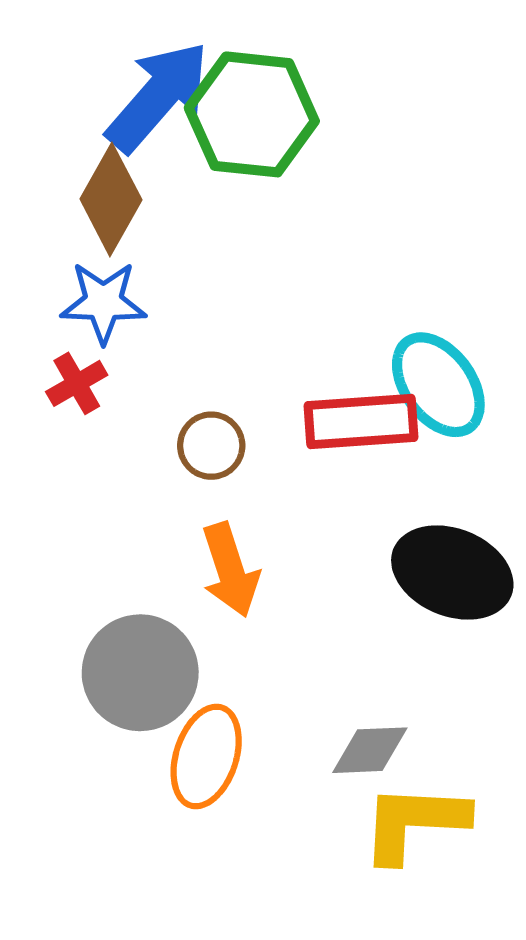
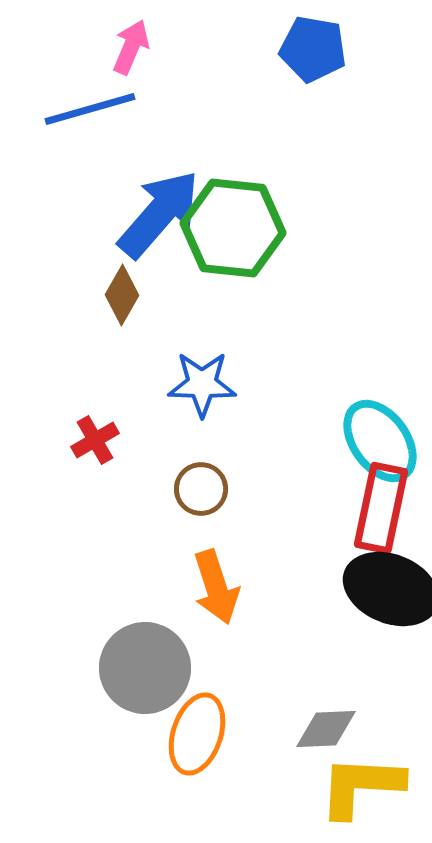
brown diamond: (111, 199) -> (122, 295), size x0.7
blue star: (103, 302) -> (202, 384), moved
red rectangle: (361, 422) -> (381, 508), moved, turned -74

